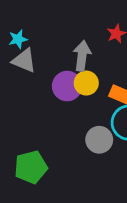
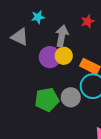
cyan star: (18, 39) -> (38, 17), moved
green pentagon: (31, 167) -> (47, 100), moved

